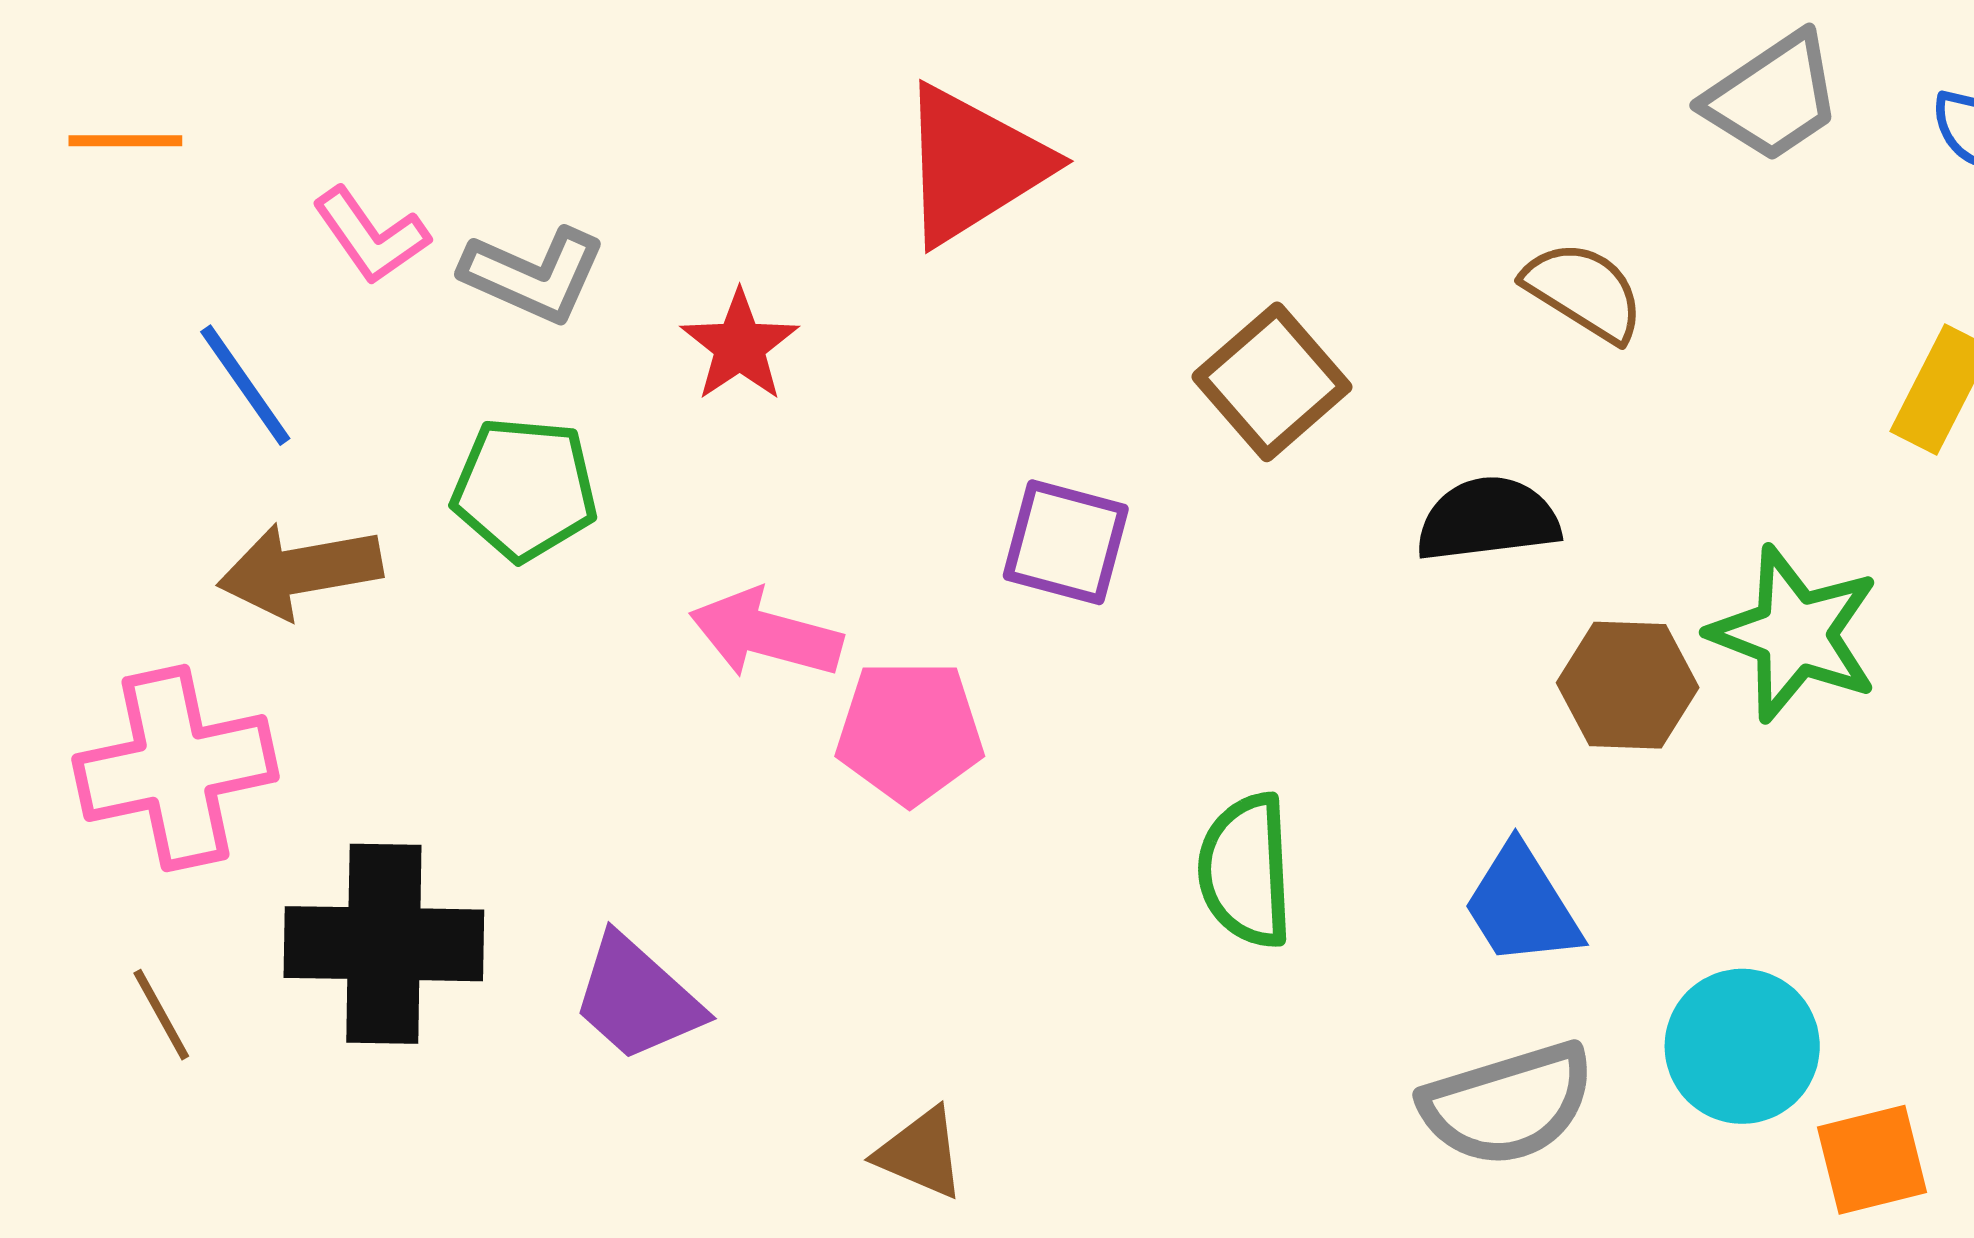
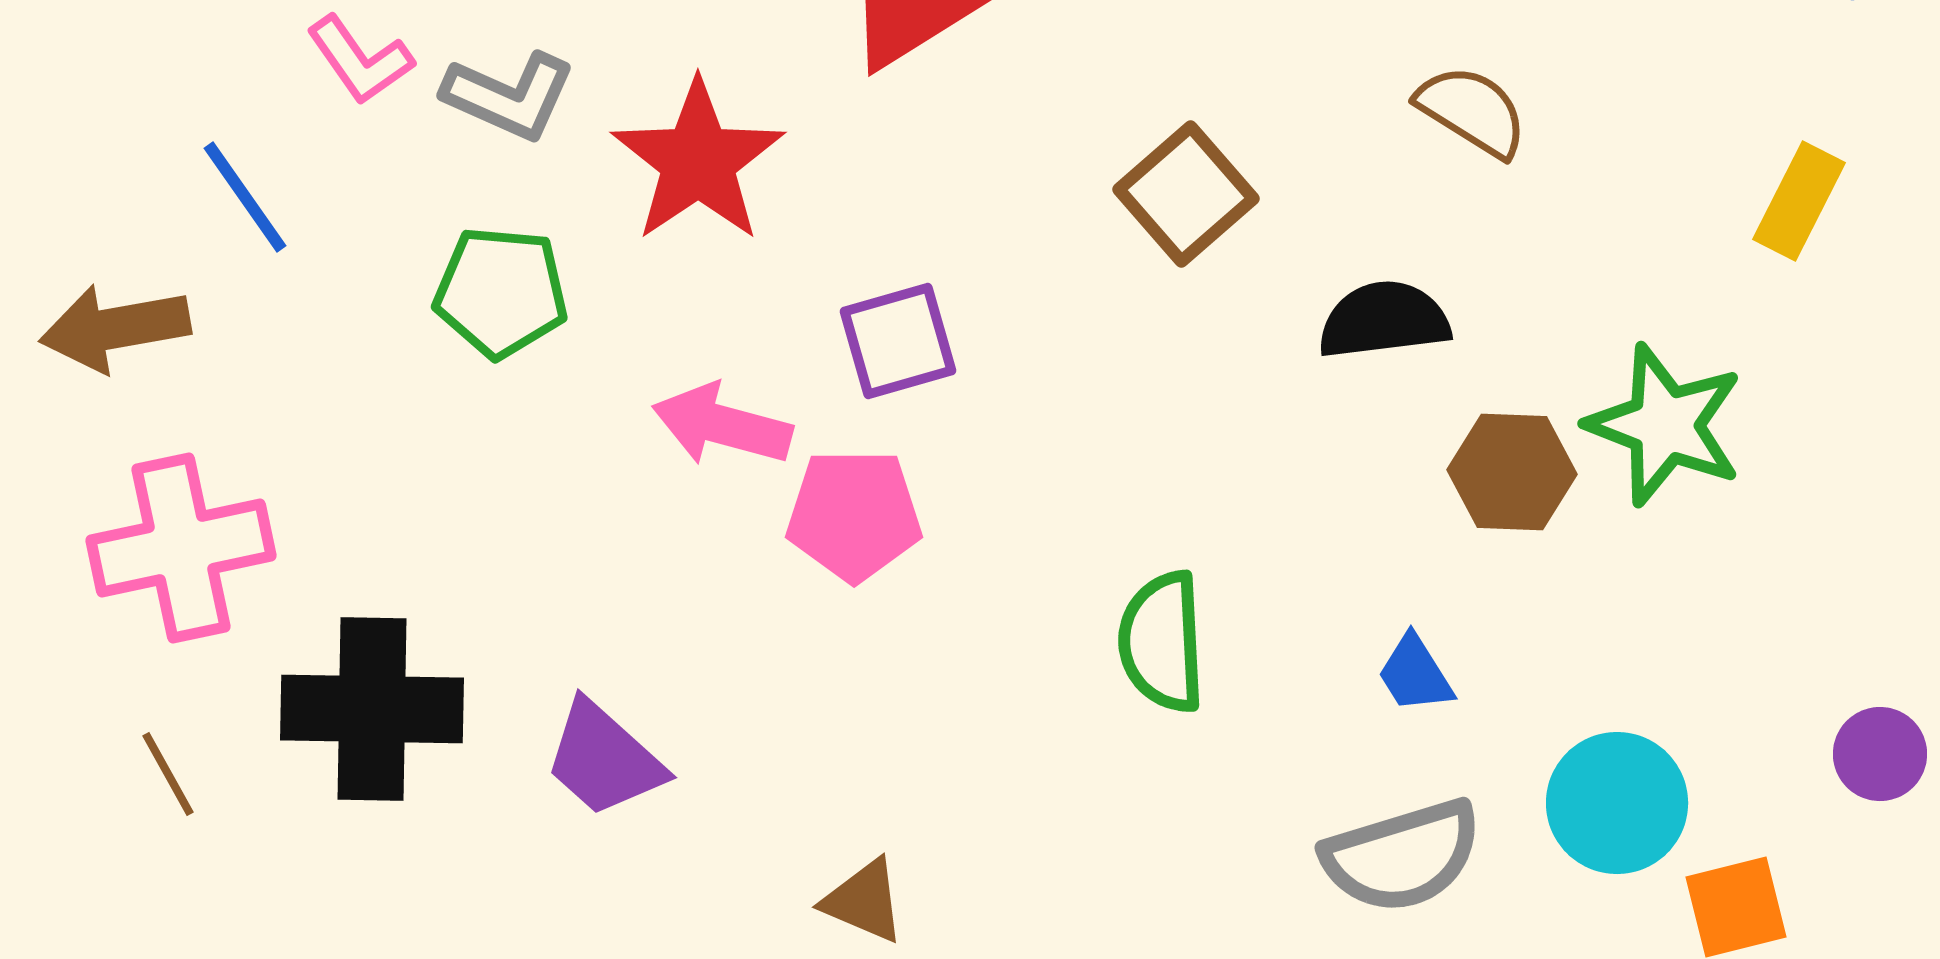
red star: (740, 346) -> (698, 161), size x1.6
purple square: (1066, 542) -> (898, 341), moved, turned -31
brown arrow: (300, 571) -> (115, 328), moved
blue trapezoid: (1522, 906) -> (1415, 674), size x0.7

